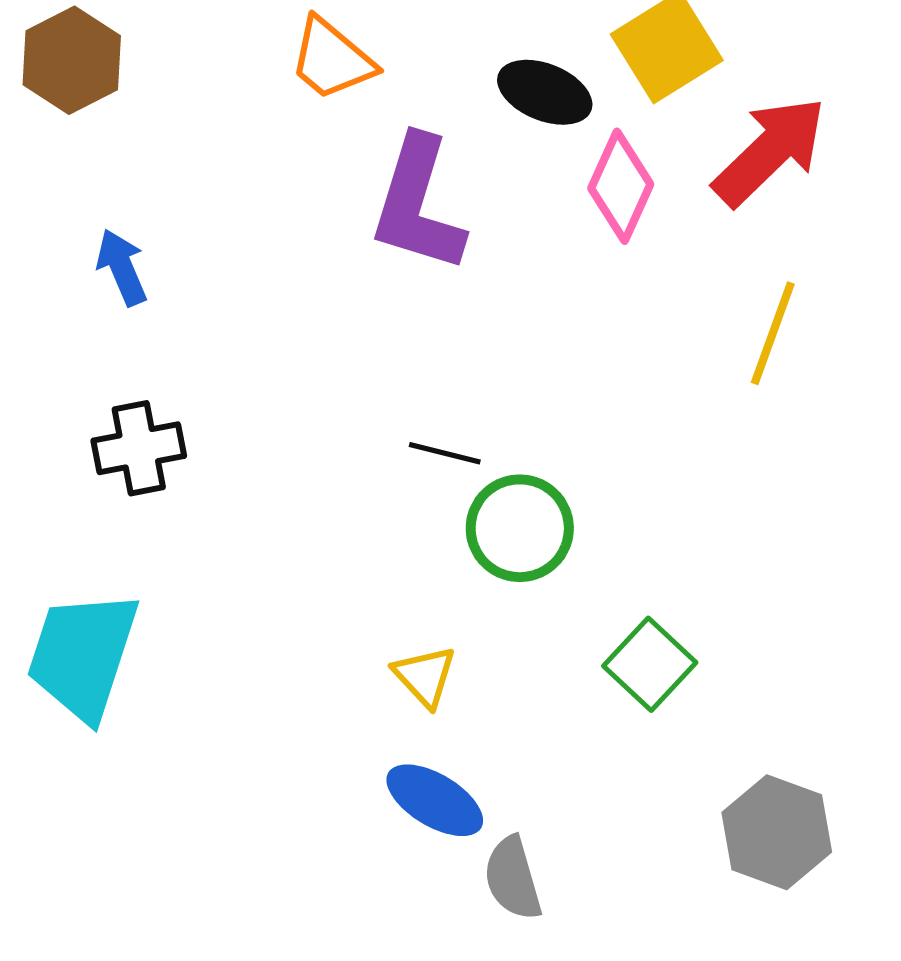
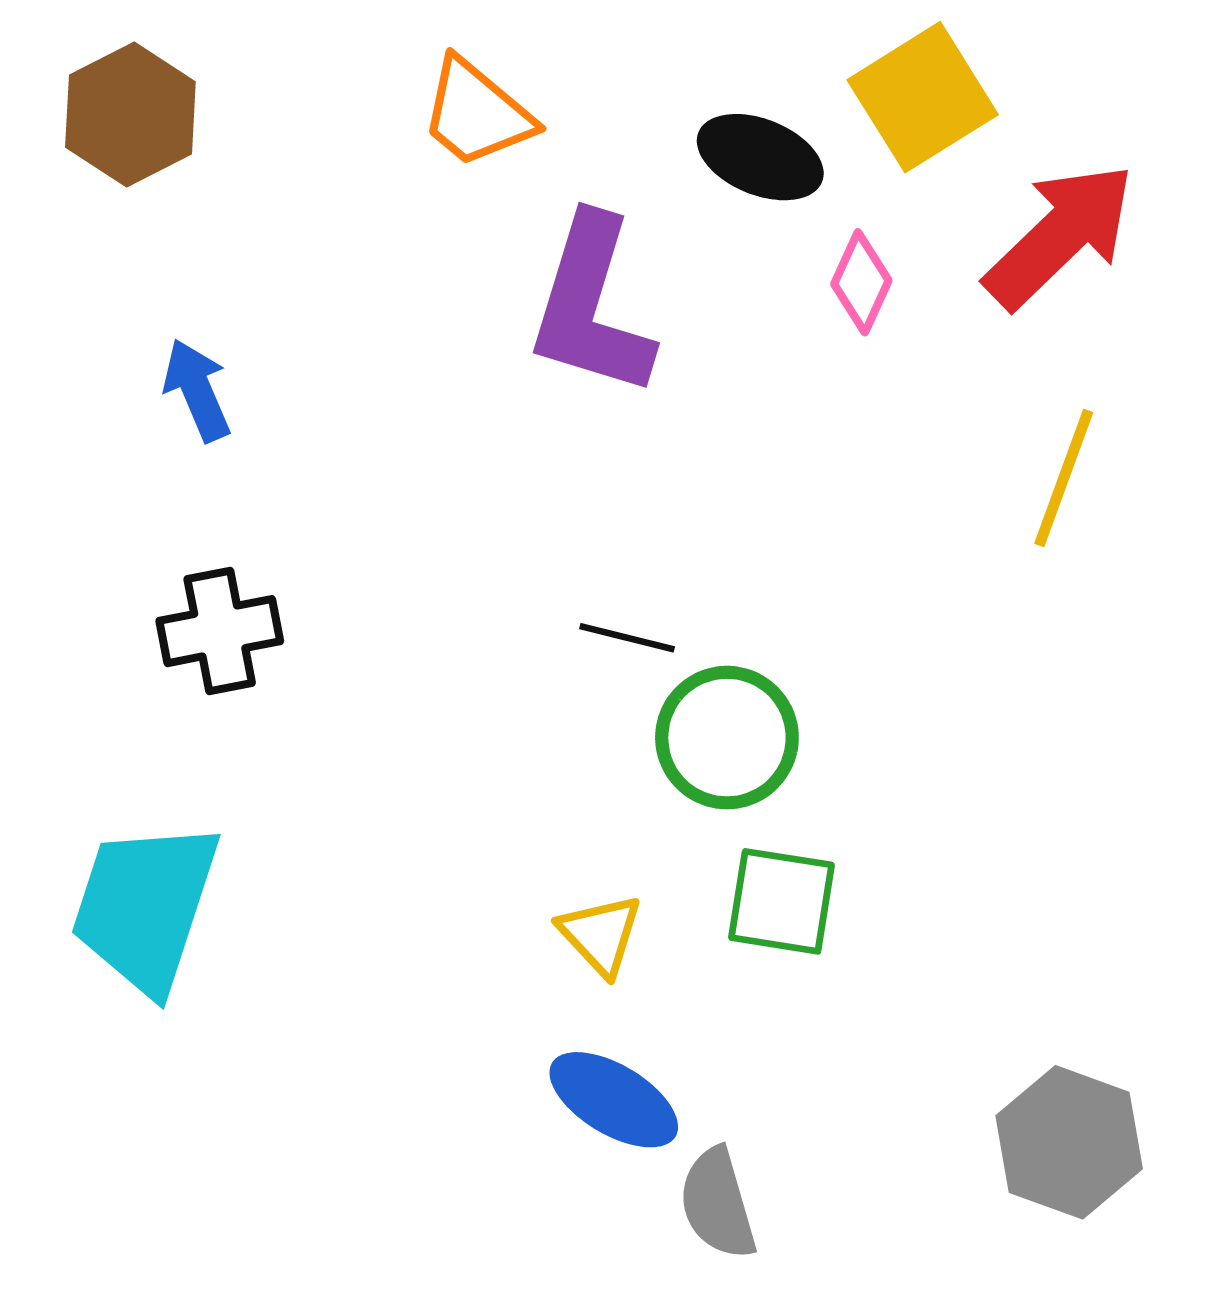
pink diamond: (621, 186) -> (861, 282), size x0.7
green square: (650, 664) -> (782, 901), moved, turned -34

